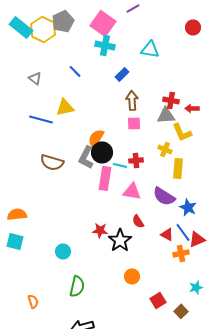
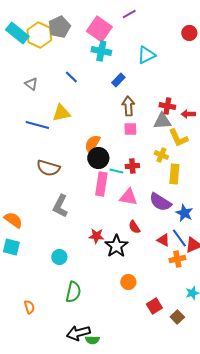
cyan triangle: (150, 49) -> (146, 55), turned -36
gray L-shape: (86, 157) -> (60, 206), moved
orange semicircle: (17, 214) -> (13, 220), turned 42

